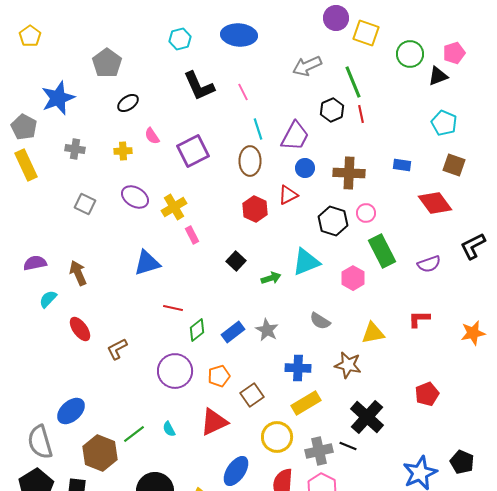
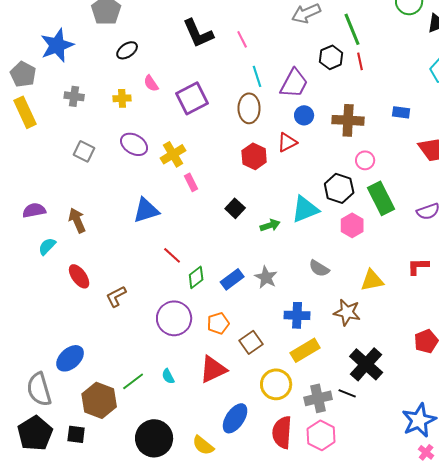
black hexagon: (333, 221) -> (339, 188), moved
red line: (173, 308) -> (172, 255), turned 30

